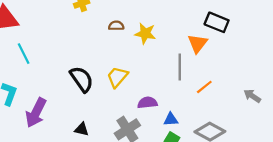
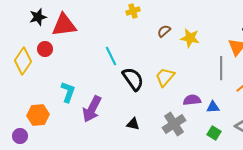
brown semicircle: (116, 26) -> (164, 31), turned -40
cyan line: (24, 54) -> (111, 56), moved
blue triangle: (171, 119) -> (213, 107), moved

